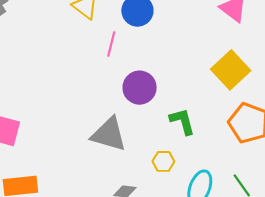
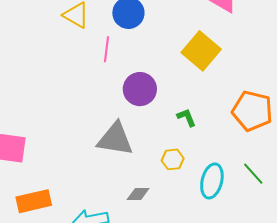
yellow square: (231, 70) -> (201, 51), moved
green L-shape: (182, 121) -> (186, 117), size x0.7

